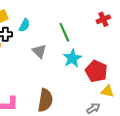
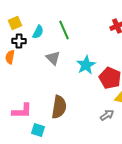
green line: (64, 32) -> (64, 30), moved

